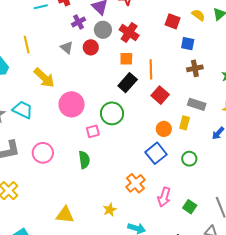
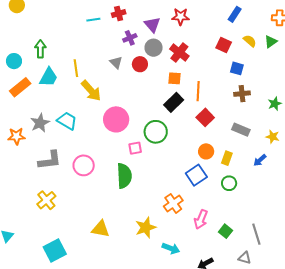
yellow line: (27, 45) -> (76, 68), moved
yellow rectangle: (185, 123) -> (227, 158), moved
green semicircle: (84, 160) -> (124, 176), size x1.4
yellow star: (110, 210) -> (146, 228), size x1.5

